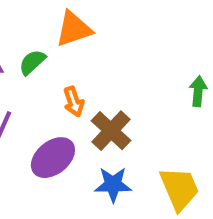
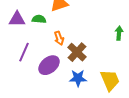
green semicircle: (32, 62) -> (39, 19), turned 48

